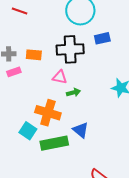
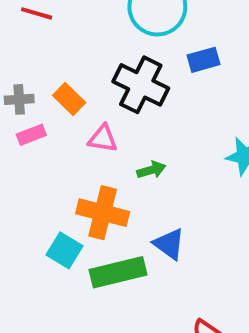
black cross: (70, 49) -> (141, 85), turned 32
orange rectangle: (34, 55) -> (69, 99), turned 42
pink triangle: (60, 77) -> (103, 139), moved

